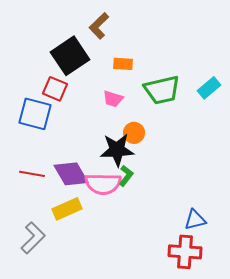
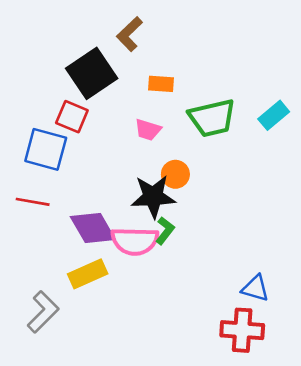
red line: (32, 174) -> (33, 202), moved
blue triangle: (195, 220) -> (255, 288), turned 30

